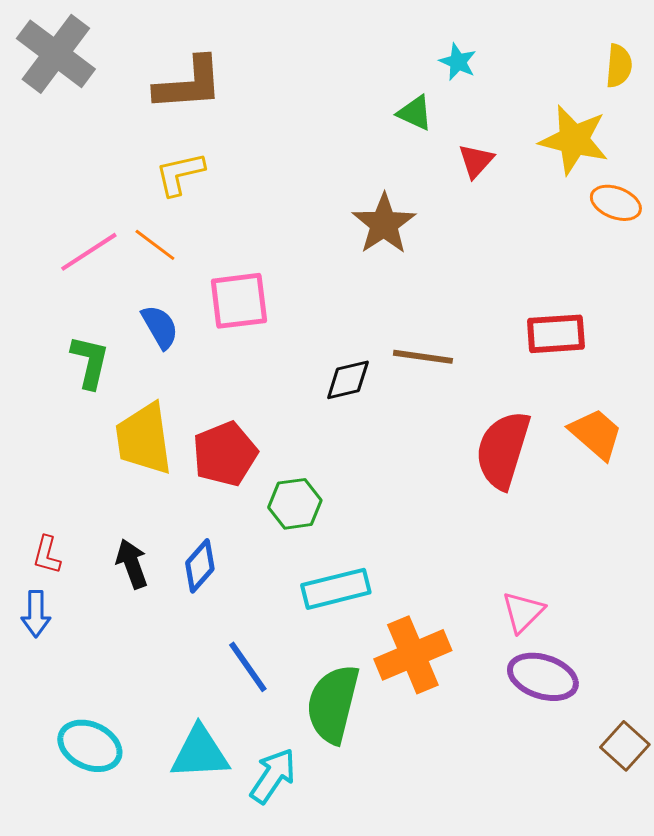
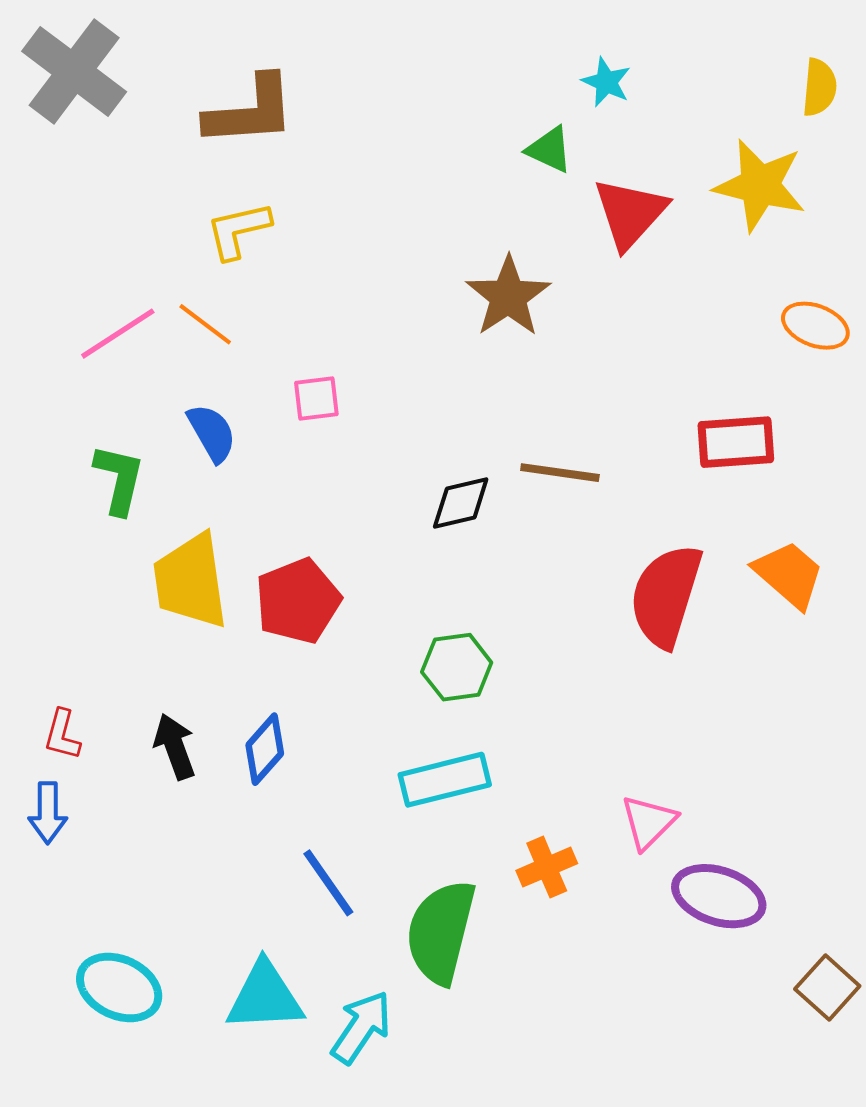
red triangle: (476, 161) -> (630, 213), size x1.6
orange ellipse: (616, 203) -> (815, 326), moved
pink square: (239, 301) -> (316, 398), size x0.6
green hexagon: (295, 504) -> (457, 667), moved
pink triangle: (523, 612) -> (649, 822), moved
orange cross: (413, 655) -> (547, 867), size x0.6

